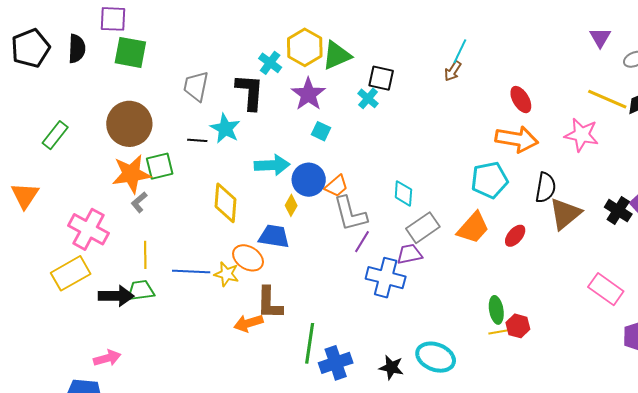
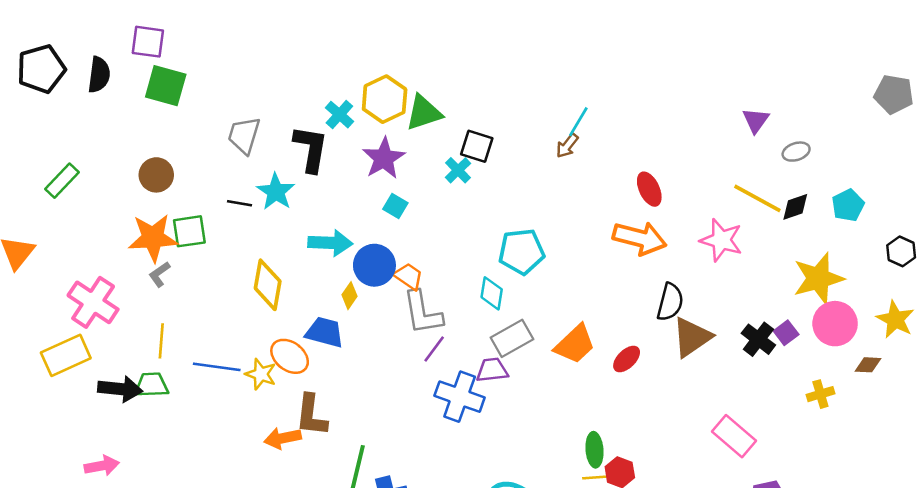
brown circle: (129, 124) -> (156, 175), size x0.6
cyan pentagon: (490, 180) -> (521, 252), moved
orange trapezoid: (336, 186) -> (408, 276), turned -110

